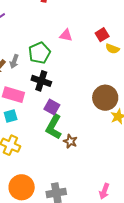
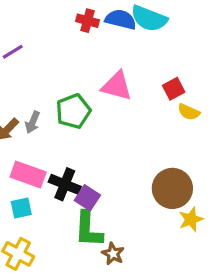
pink triangle: (66, 35) -> (117, 86), size x1.5
black cross: (41, 81) -> (65, 184), moved
green L-shape: (54, 127) -> (88, 229), turned -30

